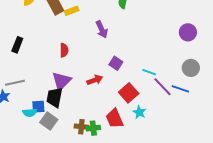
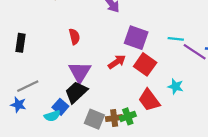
purple square: (116, 63) -> (136, 38), size x1.5
red square: (129, 93) -> (145, 64), moved
black trapezoid: (55, 97) -> (76, 92), turned 50
blue square: (38, 107) -> (60, 107), turned -32
gray square: (49, 121) -> (94, 119), moved

